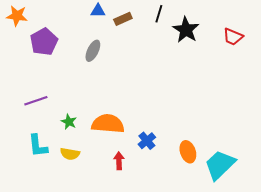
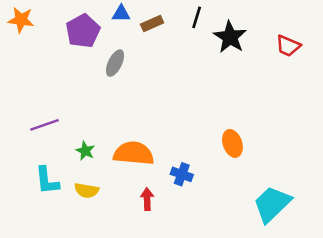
purple pentagon: (44, 42) -> (83, 31), moved
blue cross: (147, 141) -> (182, 174), turned -30
orange ellipse: (188, 152) -> (232, 143), moved

